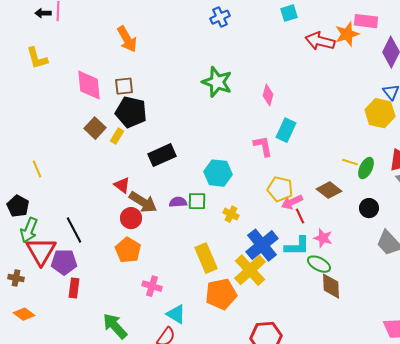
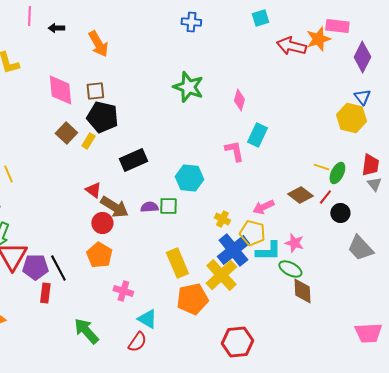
black arrow: (43, 13) -> (56, 28), moved
blue cross: (220, 17) -> (191, 22), turned 30
yellow pentagon: (280, 189) -> (252, 233), moved
yellow cross: (231, 214) -> (222, 219), moved
red line: (300, 216) -> (325, 197), moved, turned 63
black line: (74, 230) -> (58, 268), moved

